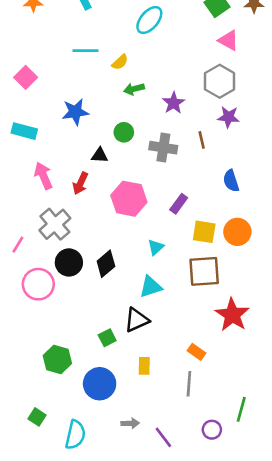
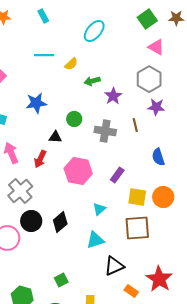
green arrow: (134, 89) -> (92, 81), moved
red star: (232, 315) -> (159, 279), moved
black triangle: (137, 320) -> (114, 266), moved

